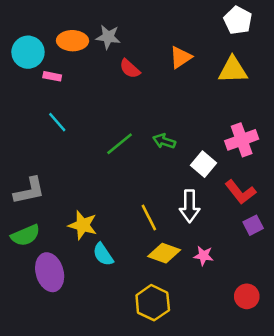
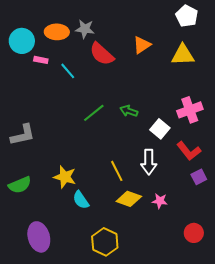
red semicircle: (130, 69) -> (102, 54), size x1.5
cyan line: (57, 122) -> (68, 71), moved
gray L-shape: (29, 191) -> (23, 135), moved
purple ellipse: (50, 272) -> (39, 237), moved
yellow hexagon: (153, 303) -> (105, 242), moved

